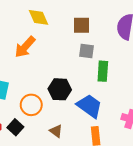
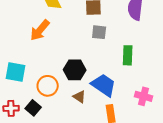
green rectangle: (103, 71) -> (128, 55), moved
brown triangle: (56, 131) -> (79, 97), moved

